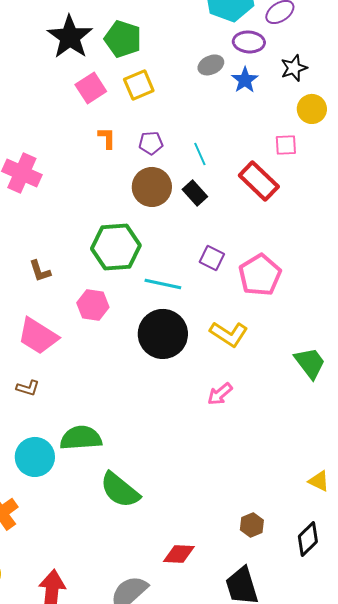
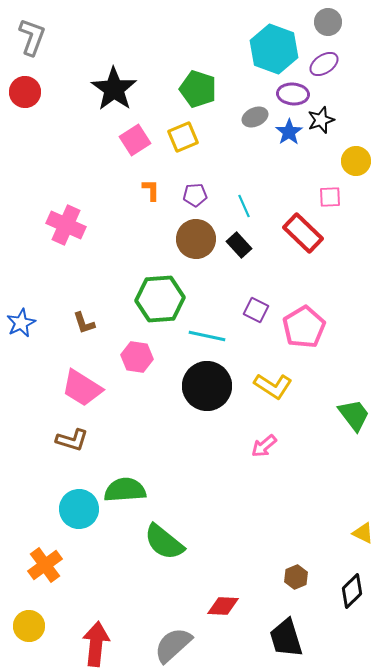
green pentagon: (123, 39) -> (198, 89), moved
black star: (294, 68) -> (321, 120), moved
brown L-shape: (28, 388) -> (72, 440), size x1.4

